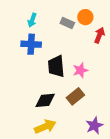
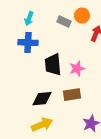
brown rectangle: (75, 96) -> (72, 95), turned 30

